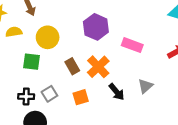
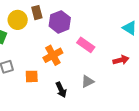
brown rectangle: (72, 66) -> (37, 13), moved
black arrow: (117, 92) -> (61, 90), moved

